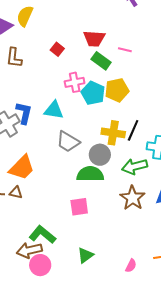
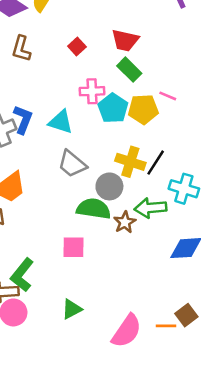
pink line: (125, 50) -> (168, 96), moved
brown star: (133, 198) -> (125, 222), moved, size x0.7
green L-shape: (42, 235) -> (22, 275), turned -100
pink semicircle: (131, 266) -> (127, 331), size x2.0

